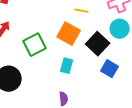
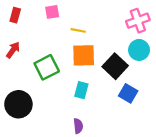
yellow line: (82, 11) -> (78, 30), moved
orange square: (69, 34) -> (84, 55), turned -30

